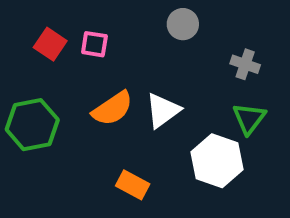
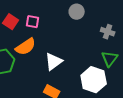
orange semicircle: (113, 108) -> (26, 47), moved
white triangle: (163, 111) -> (54, 62), moved

